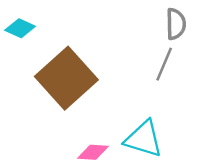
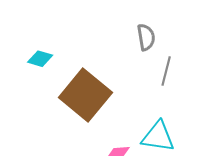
gray semicircle: (176, 24) -> (146, 37), moved

